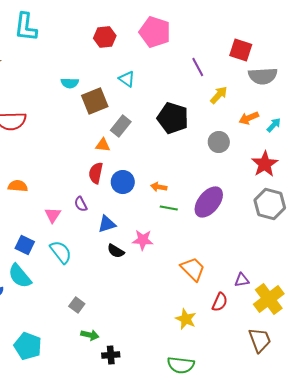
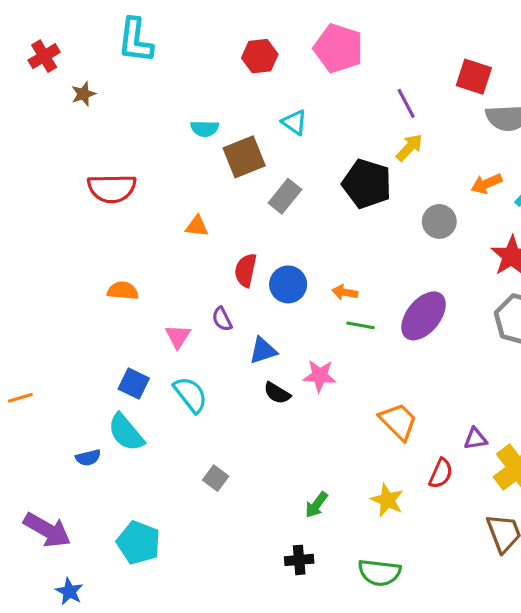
yellow arrow: (219, 95) -> (409, 147), moved
orange triangle: (103, 145) -> (197, 226), moved
green arrow: (90, 335) -> (316, 505), moved, turned 114
black cross: (111, 355) -> (299, 560), moved

